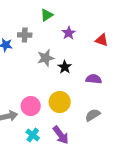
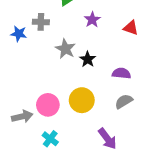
gray star: (46, 58) -> (65, 49), turned -30
gray semicircle: (93, 115) -> (124, 101), moved
purple arrow: (61, 135) -> (107, 139), moved

